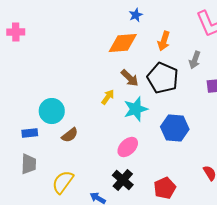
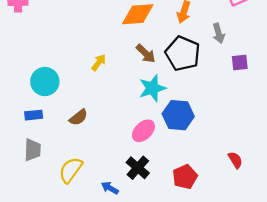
gray arrow: (195, 60) -> (219, 33), turned -36
yellow arrow: (108, 97) -> (99, 62), moved
cyan circle: (52, 111) -> (45, 82), moved
blue hexagon: (175, 128) -> (178, 115), moved

